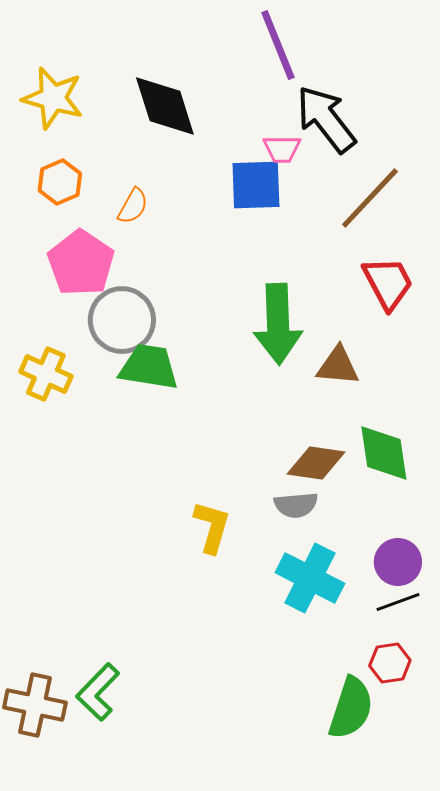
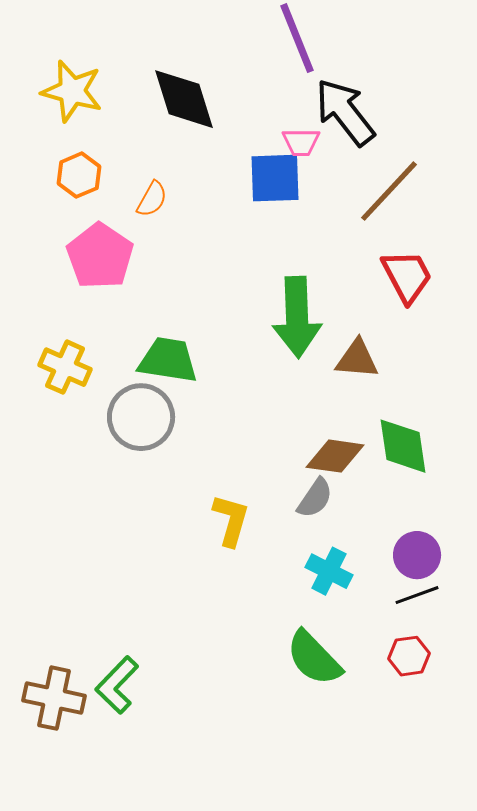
gray circle: (122, 320) -> (141, 417), moved
gray semicircle: (296, 505) -> (315, 498), turned -51
cyan cross: (310, 578) -> (329, 571), size x0.7
green semicircle: (351, 708) -> (314, 658), moved, turned 118

